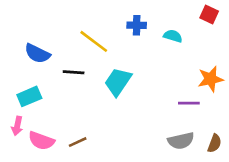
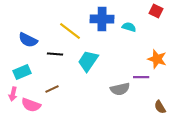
blue cross: (137, 25) -> (102, 19), size x1.6
orange star: (210, 79) -> (157, 59), turned 30
gray semicircle: (181, 141) -> (120, 89), moved
brown line: (78, 142) -> (52, 89), moved
brown semicircle: (214, 143) -> (160, 107), turned 128

